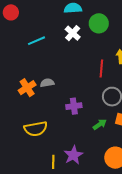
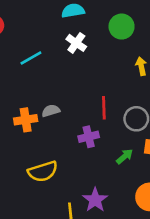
green circle: (99, 23) -> (122, 27), moved
red line: (101, 68) -> (104, 108), moved
orange cross: (27, 88) -> (26, 120), turned 30

